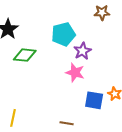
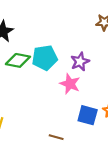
cyan pentagon: (63, 34) -> (45, 58), moved

